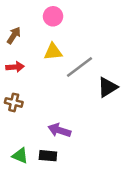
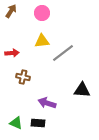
brown arrow: (14, 35) -> (11, 11), moved
black triangle: (107, 87) -> (82, 90), moved, turned 36
brown cross: (14, 102) -> (23, 77), moved

